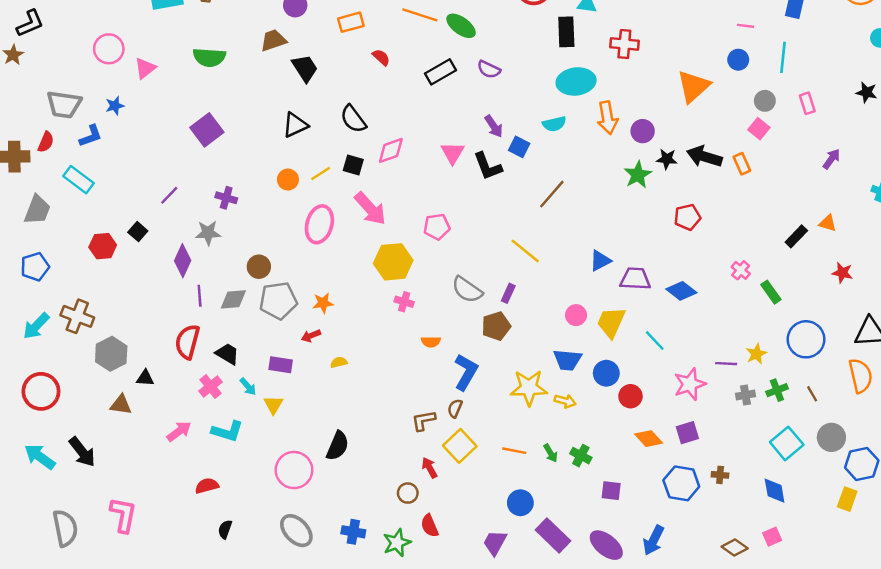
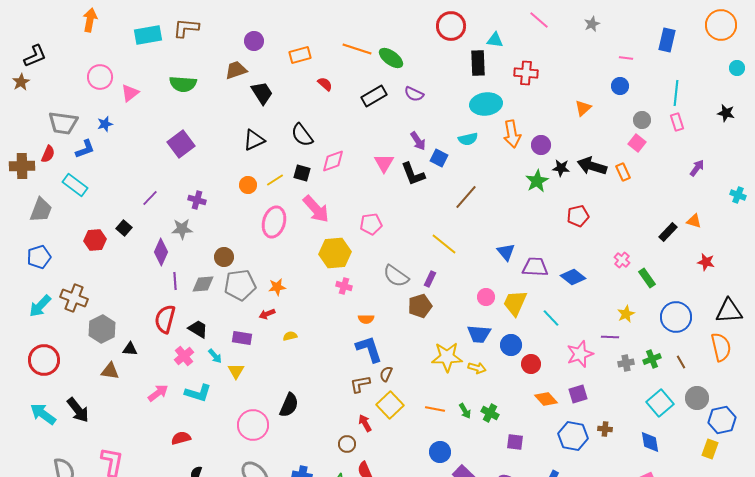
cyan line: (783, 57) -> (676, 93), moved
orange triangle: (693, 86) -> (583, 108), size x0.6
blue triangle: (600, 261) -> (506, 252), turned -42
yellow star: (756, 354) -> (626, 314), moved
blue L-shape: (466, 372) -> (369, 349), moved, turned -48

